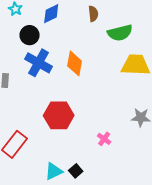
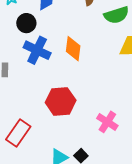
pink cross: (104, 139) -> (107, 122), size x1.5

